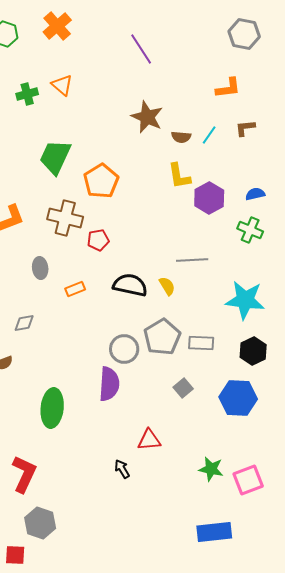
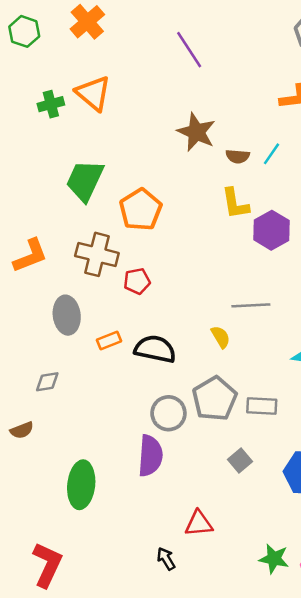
orange triangle: (62, 85) -> (93, 93), size x1.4
gray ellipse: (40, 268) -> (67, 315), size x1.4
black semicircle: (130, 285) -> (155, 349), moved

